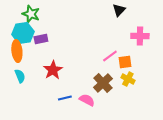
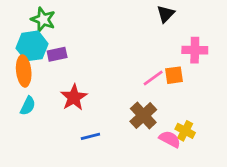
orange square: (125, 62) -> (174, 75), moved
cyan semicircle: (20, 76) -> (28, 106), turned 48
yellow cross: (128, 79) -> (185, 131), moved
pink semicircle: (87, 100) -> (170, 139), moved

